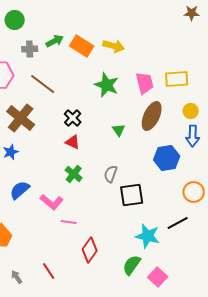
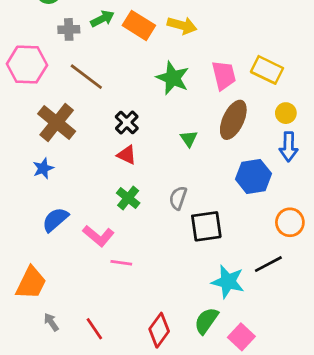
yellow rectangle: (177, 79) -> (267, 70), turned 30
red diamond: (90, 250) -> (159, 330), moved
gray arrow: (17, 277) -> (51, 322), moved

